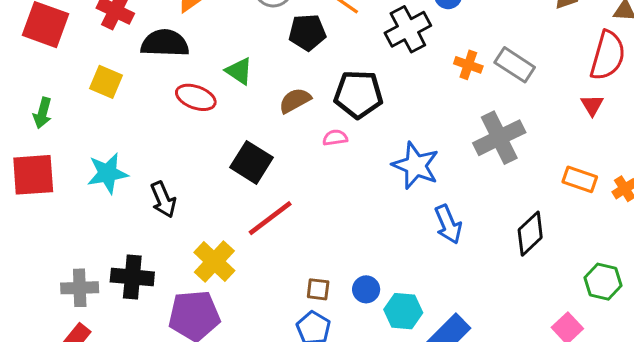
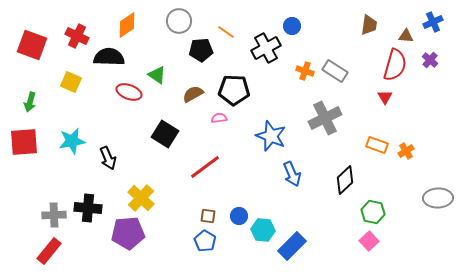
red line: (270, 218) -> (205, 167), moved
green hexagon: (603, 282) -> (373, 212), moved

